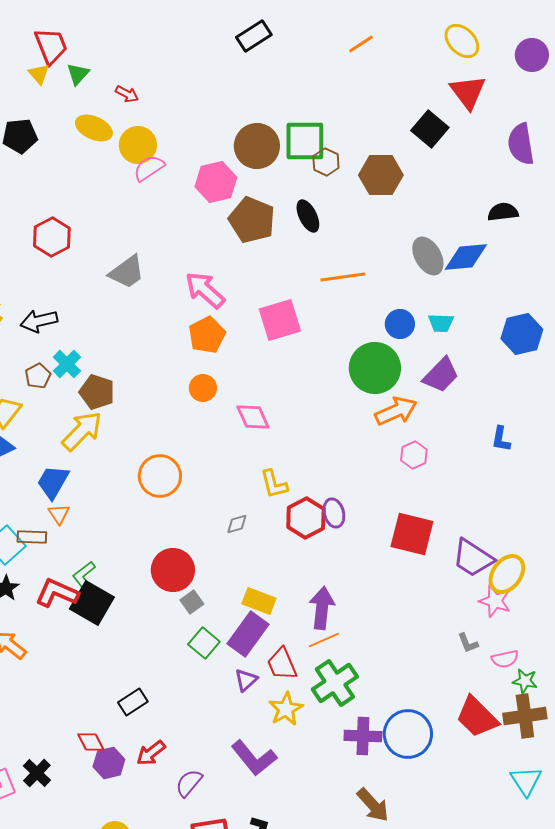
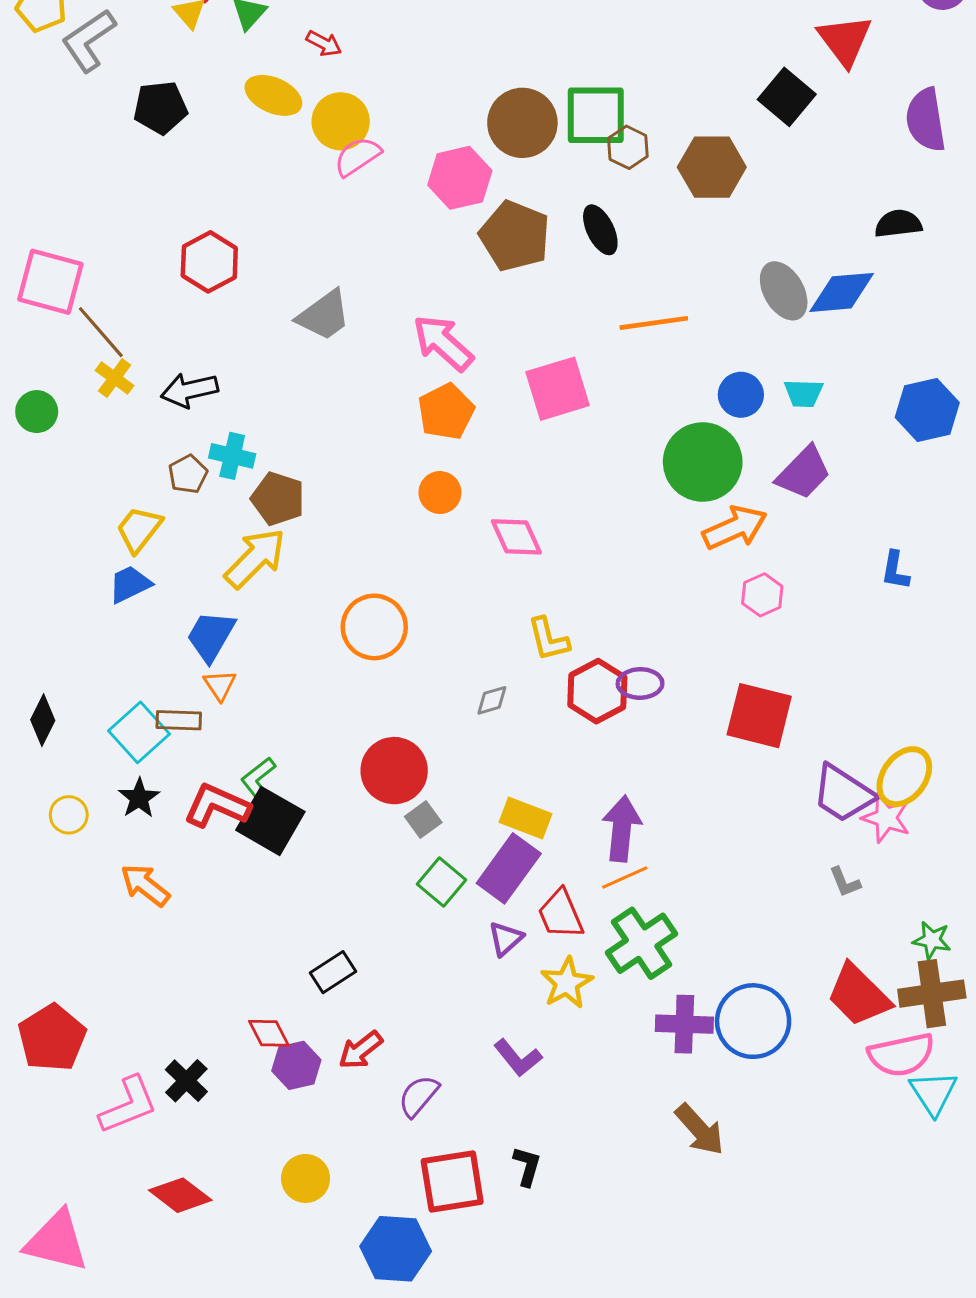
cyan cross: (67, 364) -> (232, 456), turned -32
purple ellipse: (334, 513) -> (640, 683), turned -76
purple trapezoid: (473, 558) -> (843, 793), moved
pink semicircle: (505, 659) -> (901, 1055), moved, size x1.6
purple L-shape: (254, 758) -> (518, 1058), size x0.7

